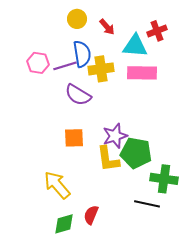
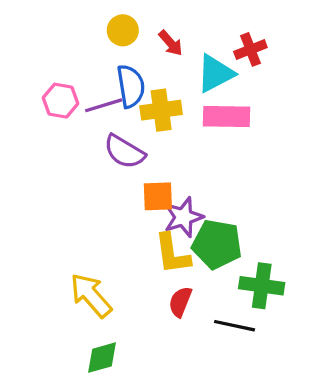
cyan triangle: (135, 46) -> (215, 73), turned -32
orange square: (74, 138) -> (158, 196), moved
red semicircle: (91, 215) -> (180, 302), moved

